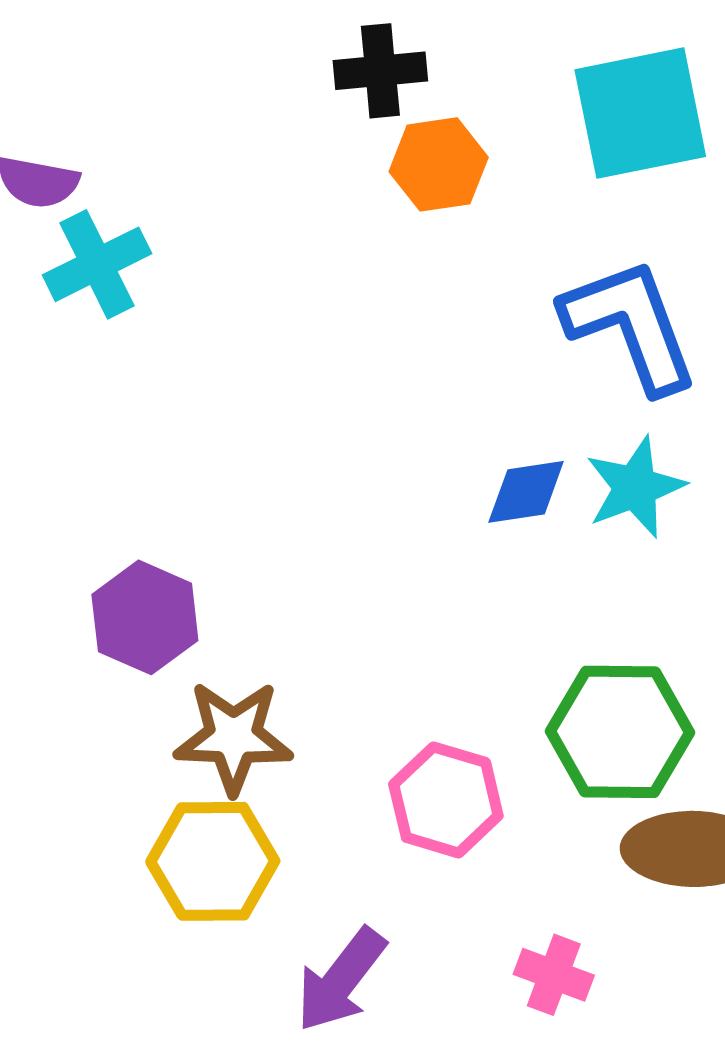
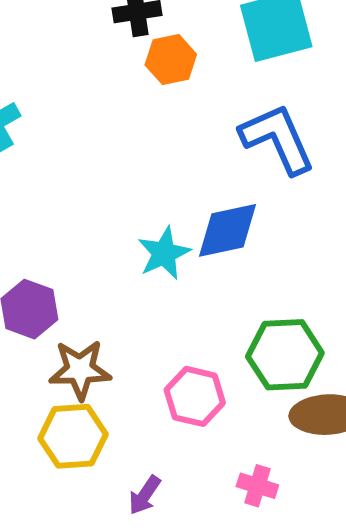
cyan star: (635, 487) -> (164, 253), moved
blue diamond: (526, 492) -> (228, 230), size x1.5
purple arrow: (341, 980) -> (145, 495), size x0.7

